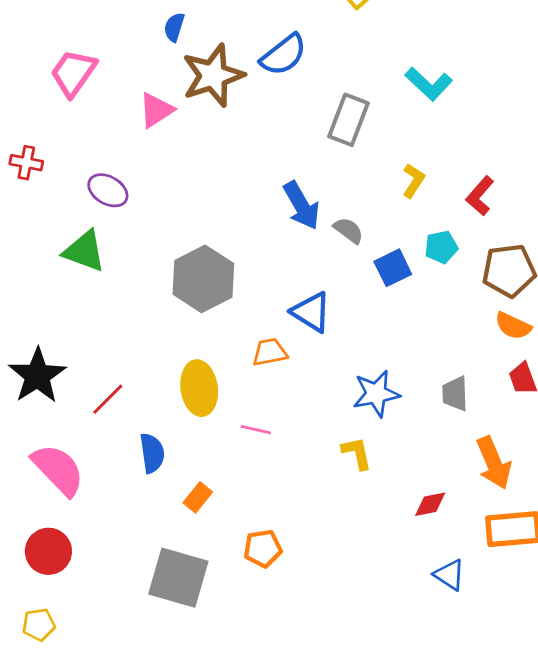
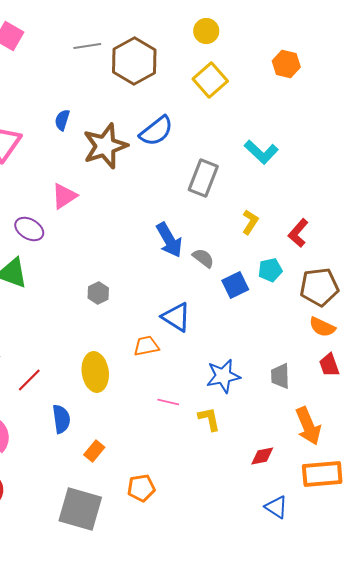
blue semicircle: (174, 27) -> (62, 120), moved
pink triangle: (156, 110) -> (64, 196), moved
gray hexagon: (203, 279) -> (98, 293), size x0.5
pink line: (256, 430) -> (168, 402), moved

